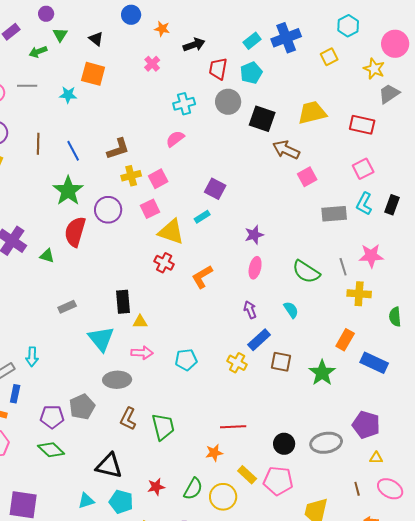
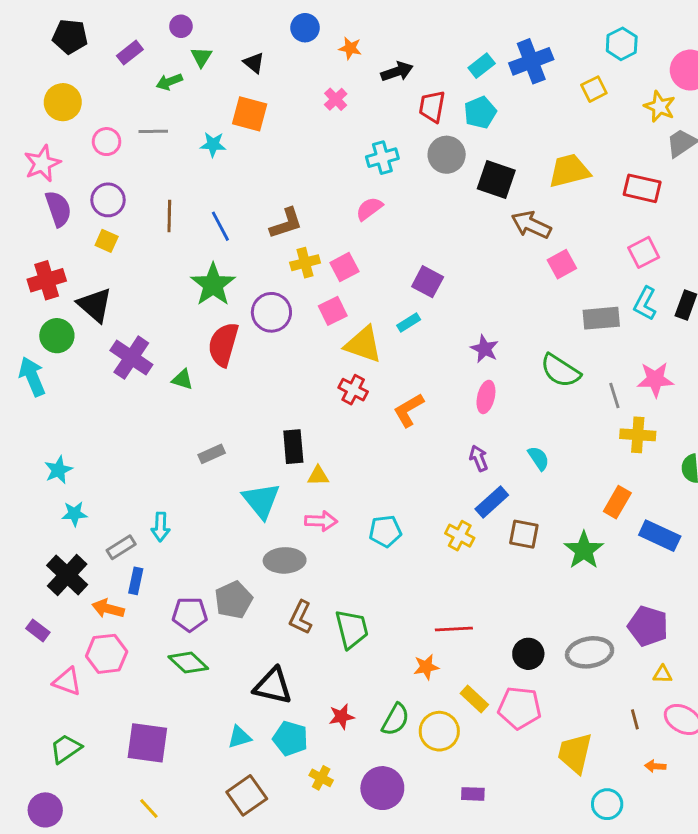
purple star: (254, 235) -> (485, 349), turned -30
green semicircle: (306, 272) -> (560, 371), moved

